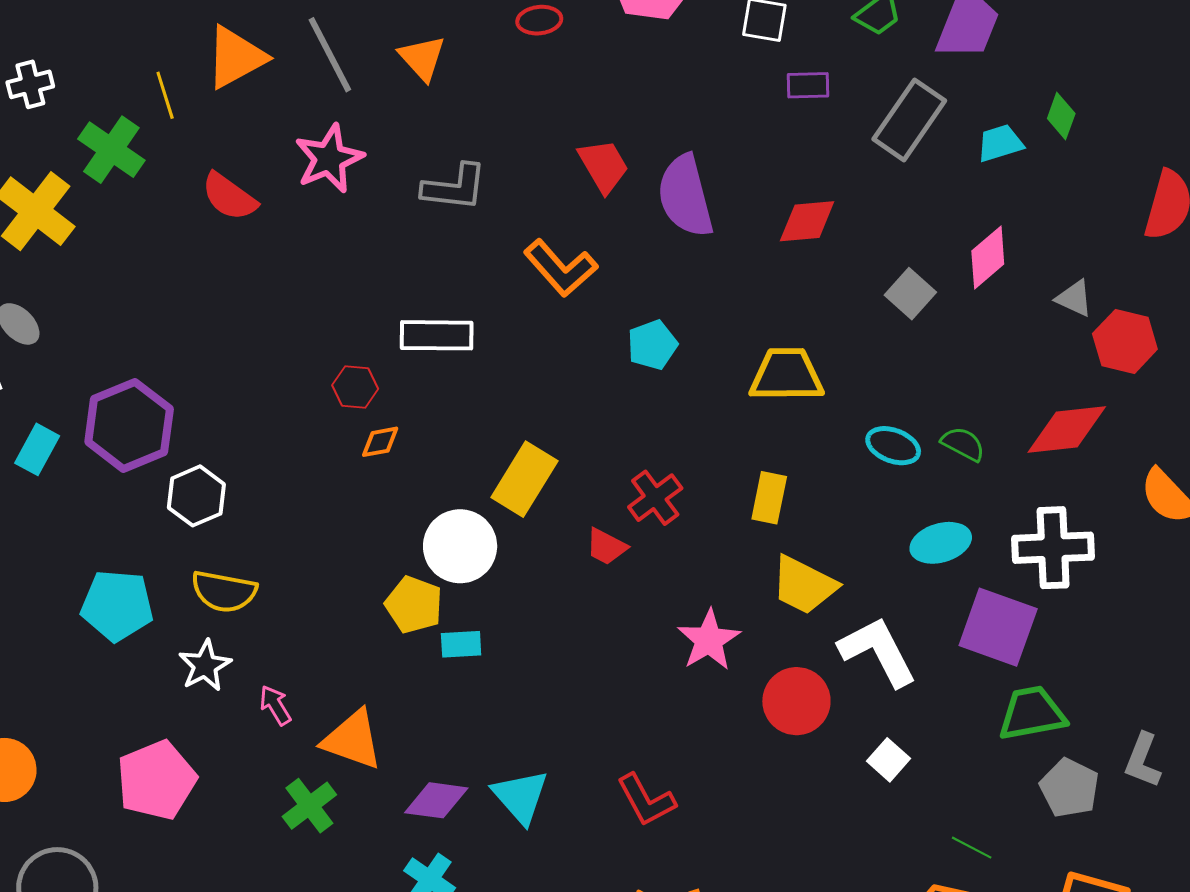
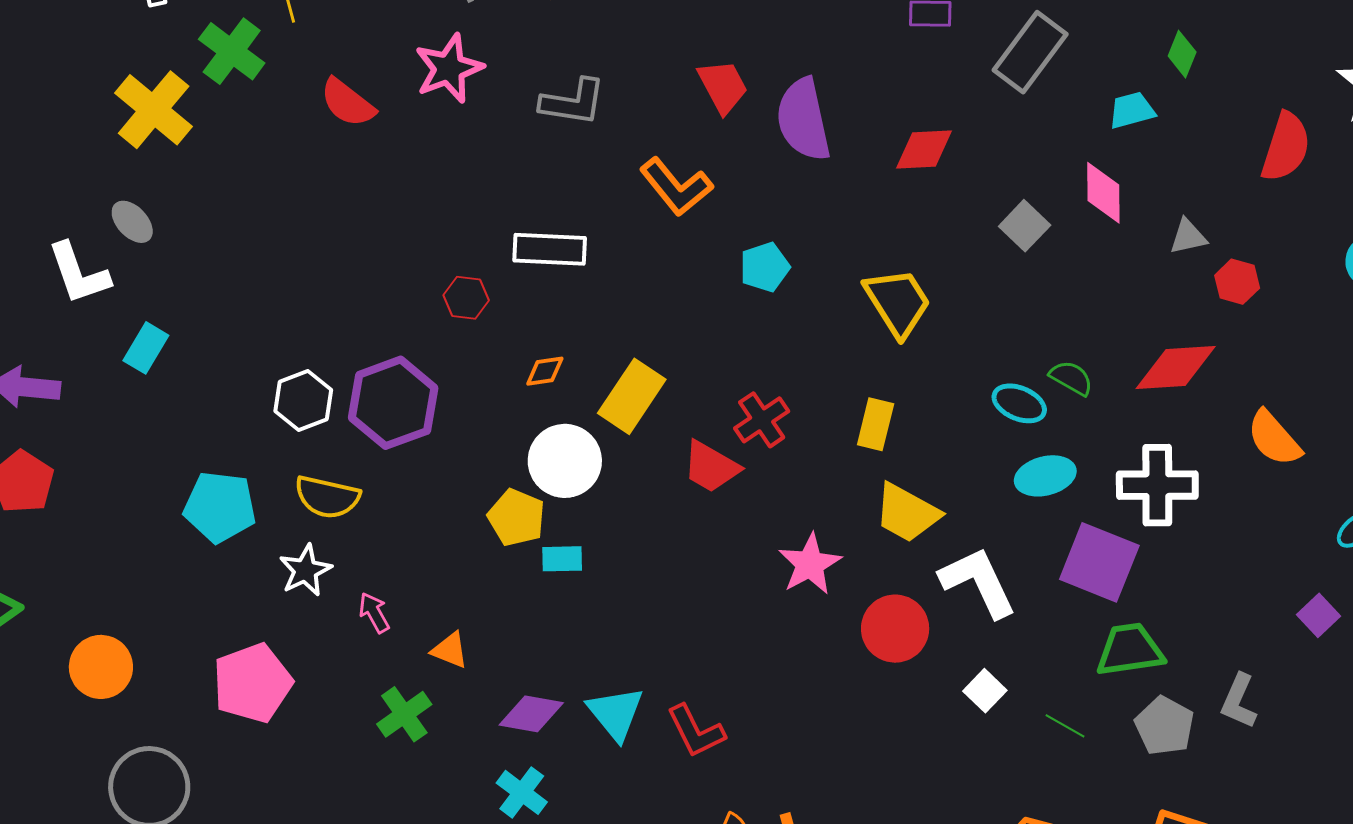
cyan trapezoid: (1000, 143) -> (1132, 110), moved
pink diamond: (988, 258) -> (1103, 193), turned -52
gray triangle: (1074, 298) -> (1188, 237), turned -39
red hexagon: (1125, 341) -> (1237, 282), size x0.7
yellow trapezoid: (787, 375) -> (898, 302), turned 56
purple hexagon: (129, 425) -> (393, 403), moved
orange diamond: (380, 442) -> (545, 371), moved
cyan ellipse: (893, 446) -> (1019, 403), moved
red trapezoid: (606, 547) -> (711, 467), size x1.4
orange triangle: (352, 740) -> (450, 650), size x0.6
red L-shape: (646, 800) -> (696, 731), moved
green line: (972, 848) -> (1065, 726), moved

